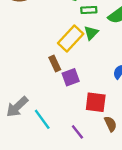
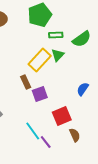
red square: (96, 102) -> (62, 116), turned -30
cyan line: (42, 119) -> (33, 131), moved

